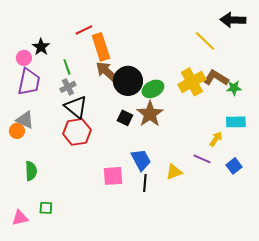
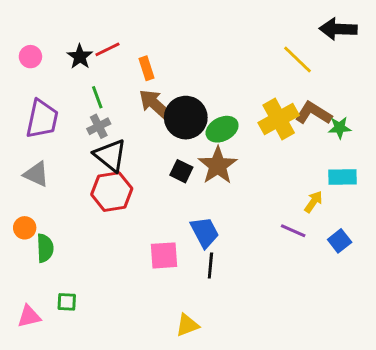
red line: (84, 30) -> (107, 49), moved
black star: (41, 47) -> (80, 57), moved
orange rectangle: (101, 47) -> (147, 68), size x0.6
pink circle: (24, 58) -> (30, 57), moved
orange circle: (17, 131) -> (25, 228), moved
yellow triangle: (174, 172) -> (187, 325), moved

